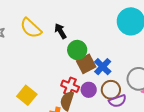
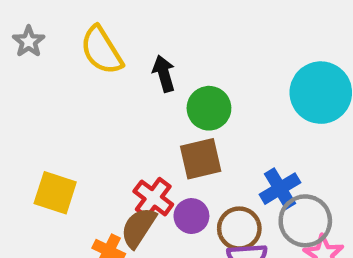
green circle: (77, 50) -> (209, 108), moved
blue cross: (103, 67) -> (280, 189), moved
yellow square: (27, 95) -> (55, 193), turned -36

